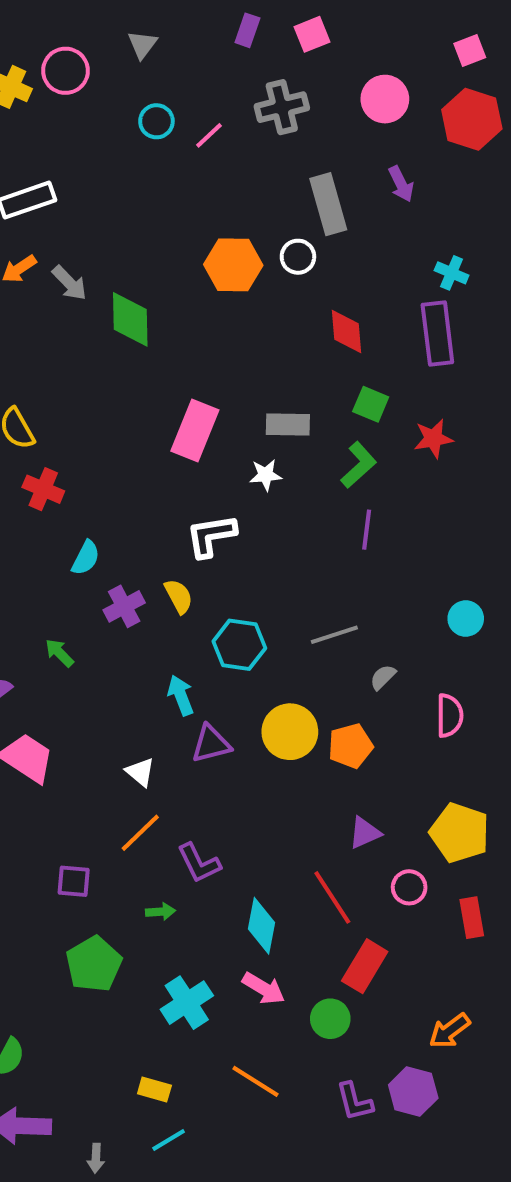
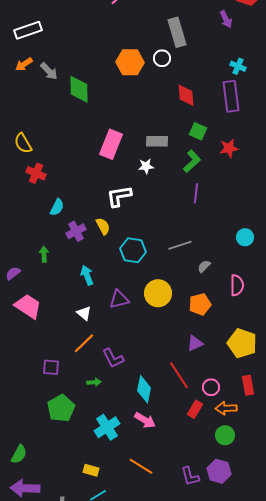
purple arrow: (401, 184) -> (226, 19), moved
green arrow: (59, 653) -> (44, 254), turned 42
cyan arrow: (181, 695) -> (87, 275), moved
orange pentagon: (351, 746) -> (200, 304), moved
pink circle: (409, 887) -> (211, 387), moved
red rectangle: (365, 966) -> (195, 409), size x0.7
green circle: (330, 1019) -> (225, 435), moved
orange arrow: (450, 1031) -> (226, 408), moved, turned 35

